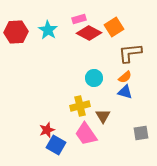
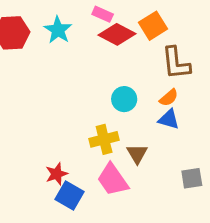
pink rectangle: (79, 19) -> (103, 14), turned 40
brown L-shape: (130, 53) -> (176, 63), turned -90

